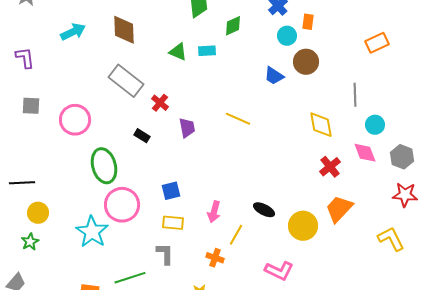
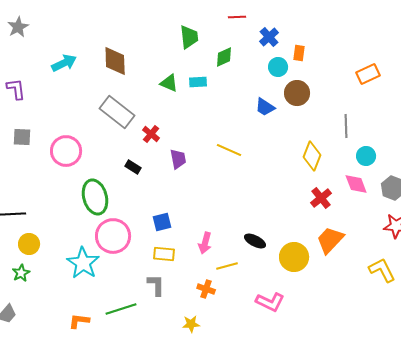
yellow diamond: (321, 125) -> (312, 156), turned 32
yellow line: (236, 235) -> (227, 266), turned 45

